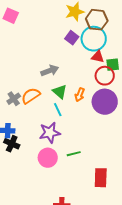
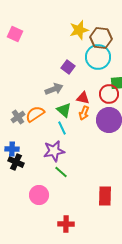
purple square: (72, 38) -> (68, 67), moved
red triangle: (98, 57) -> (83, 98), moved
green line: (74, 154) -> (61, 172), moved, turned 56
pink circle: (48, 158) -> (39, 195), moved

